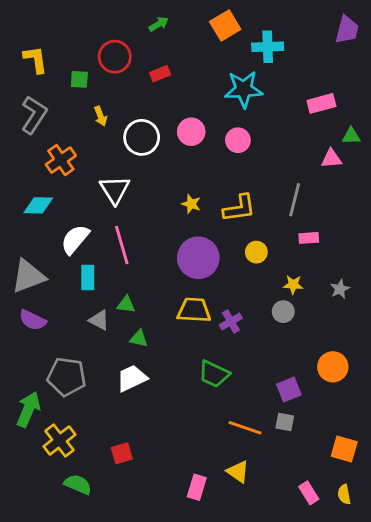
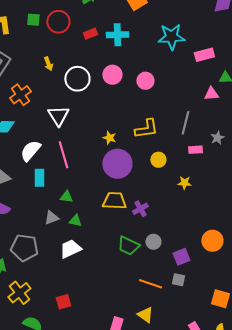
cyan cross: (268, 47) -> (117, 35), moved
green square: (79, 79) -> (33, 20), moved
cyan star: (244, 89) -> (171, 37), moved
yellow star: (191, 204) -> (109, 138), moved
gray star: (340, 289) -> (217, 138), moved
gray circle: (283, 312) -> (153, 242), moved
gray triangle: (99, 320) -> (51, 218), moved, turned -49

